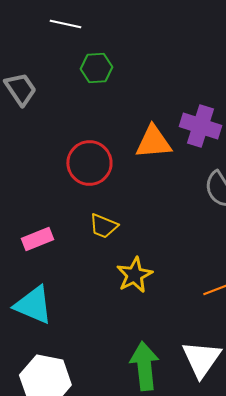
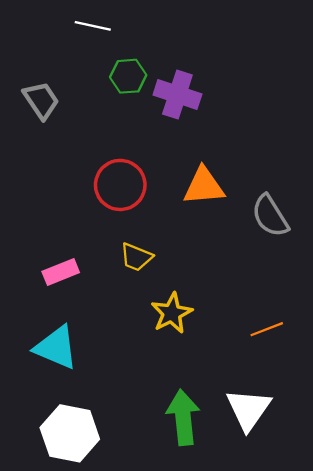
purple cross: (200, 126) -> (177, 95), moved
orange triangle: (153, 142) -> (204, 186), moved

